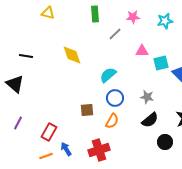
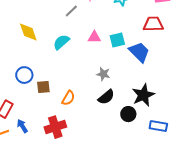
pink triangle: (142, 51) -> (94, 37), moved
cyan semicircle: (108, 75) -> (61, 42), moved
blue circle: (115, 98) -> (24, 75), moved
black circle: (165, 142) -> (128, 114), moved

